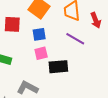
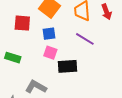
red arrow: (96, 20) -> (107, 12), moved
pink square: (41, 53) -> (50, 53), turned 32

